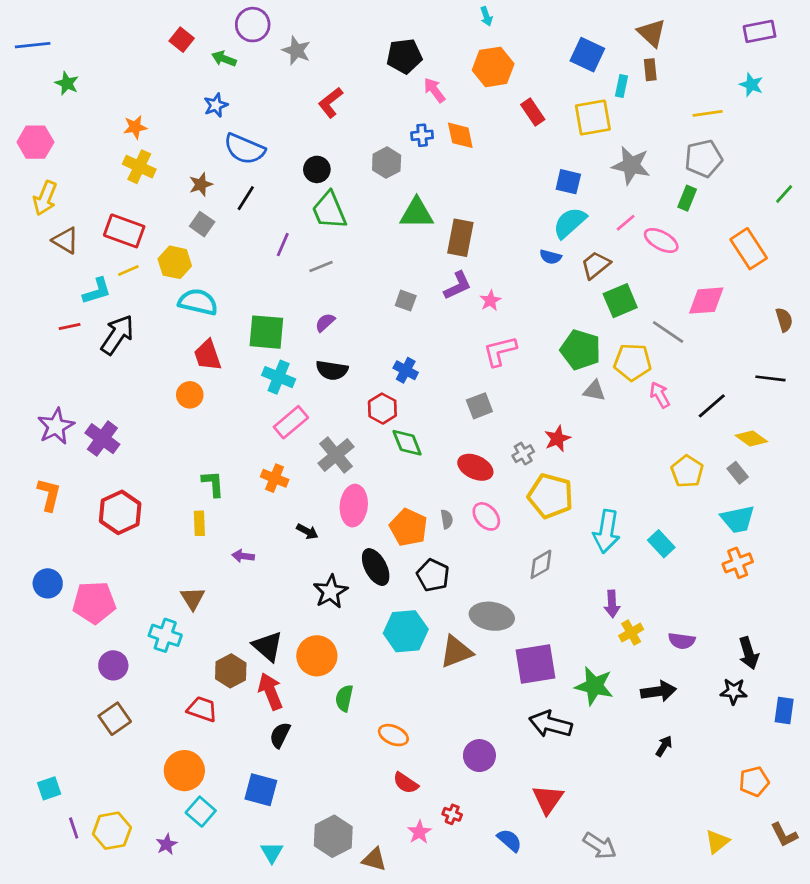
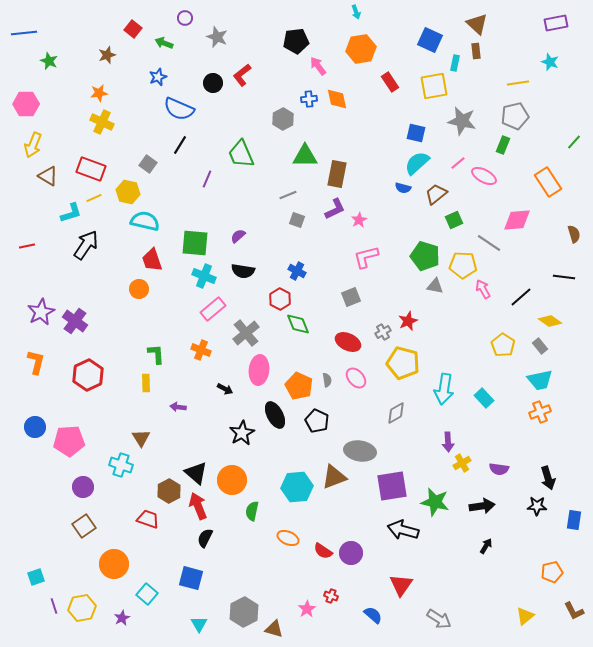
purple circle: (253, 25) -> (185, 18), size x0.6
black circle: (317, 169) -> (213, 83), moved
brown star: (201, 184) -> (107, 55), moved
gray line: (321, 266) -> (288, 195), moved
green square: (620, 301) -> (454, 220), size x0.7
red line: (70, 327) -> (27, 246), moved
cyan hexagon: (406, 631) -> (297, 487), moved
orange circle: (184, 771) -> (114, 564), moved
red semicircle: (406, 783) -> (323, 551), moved

